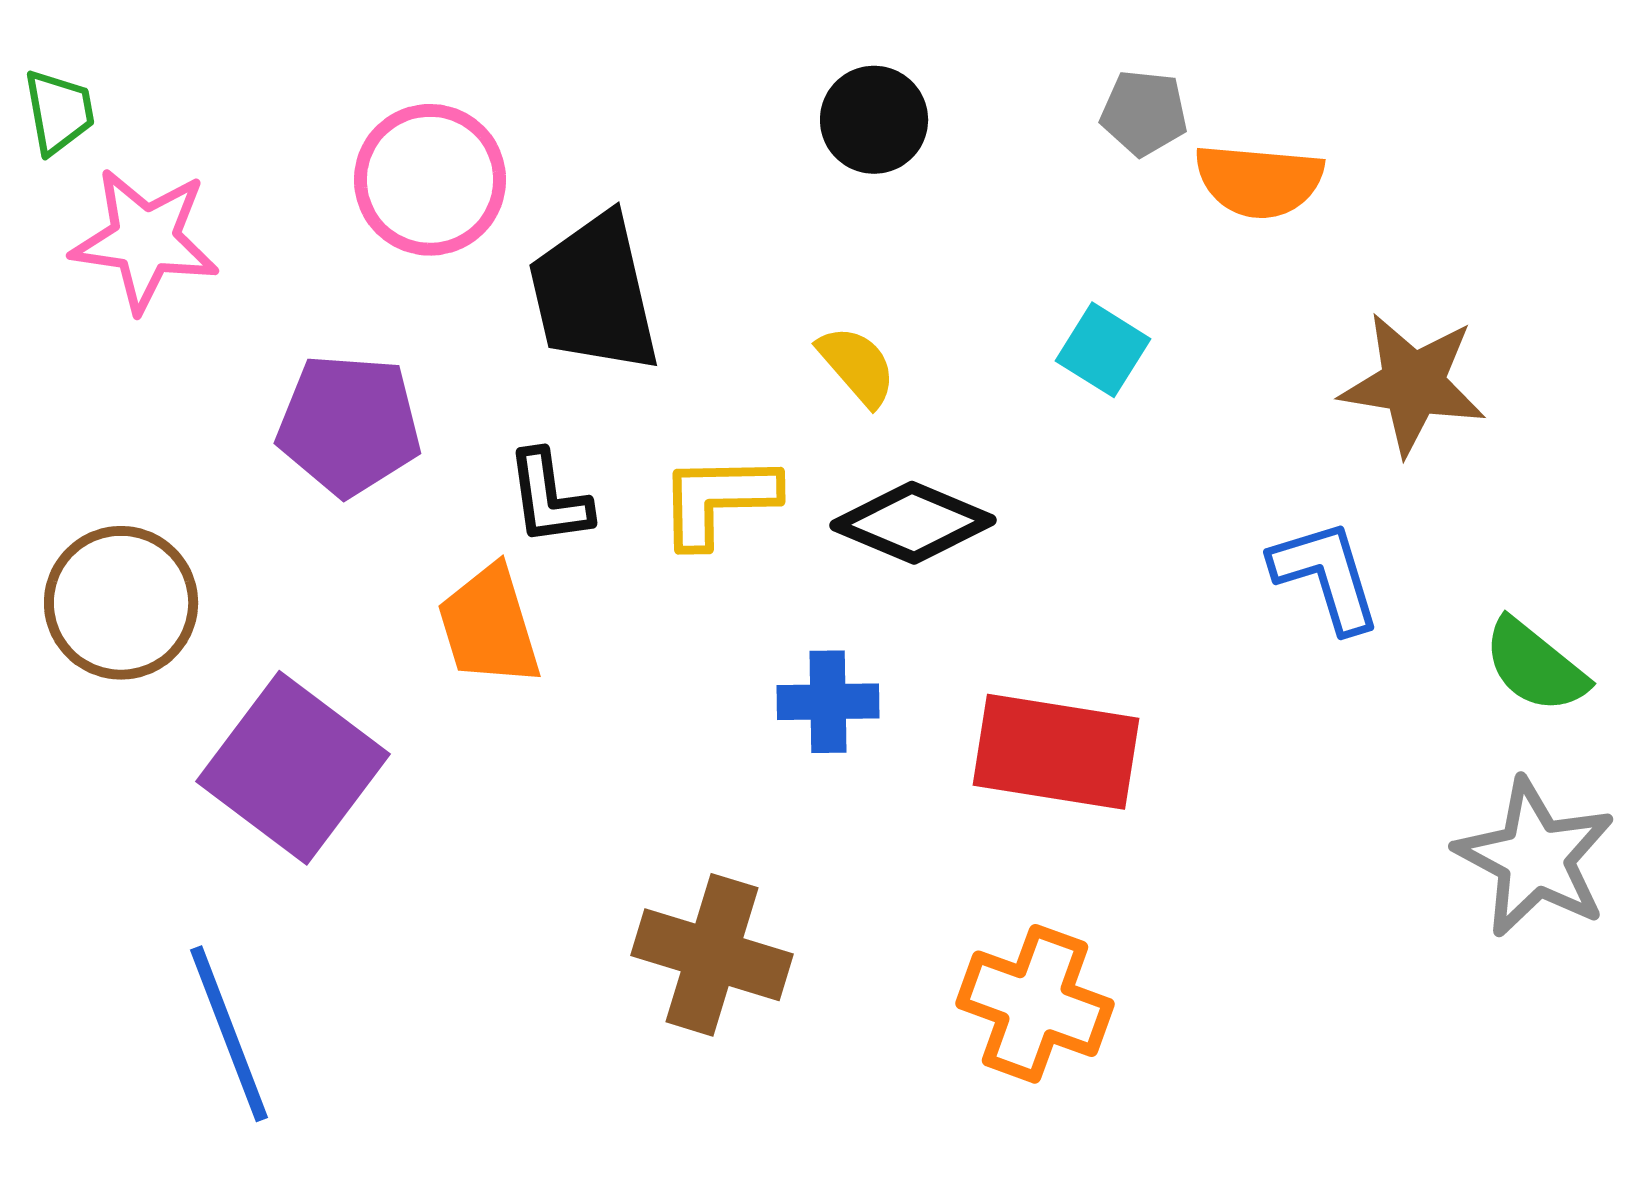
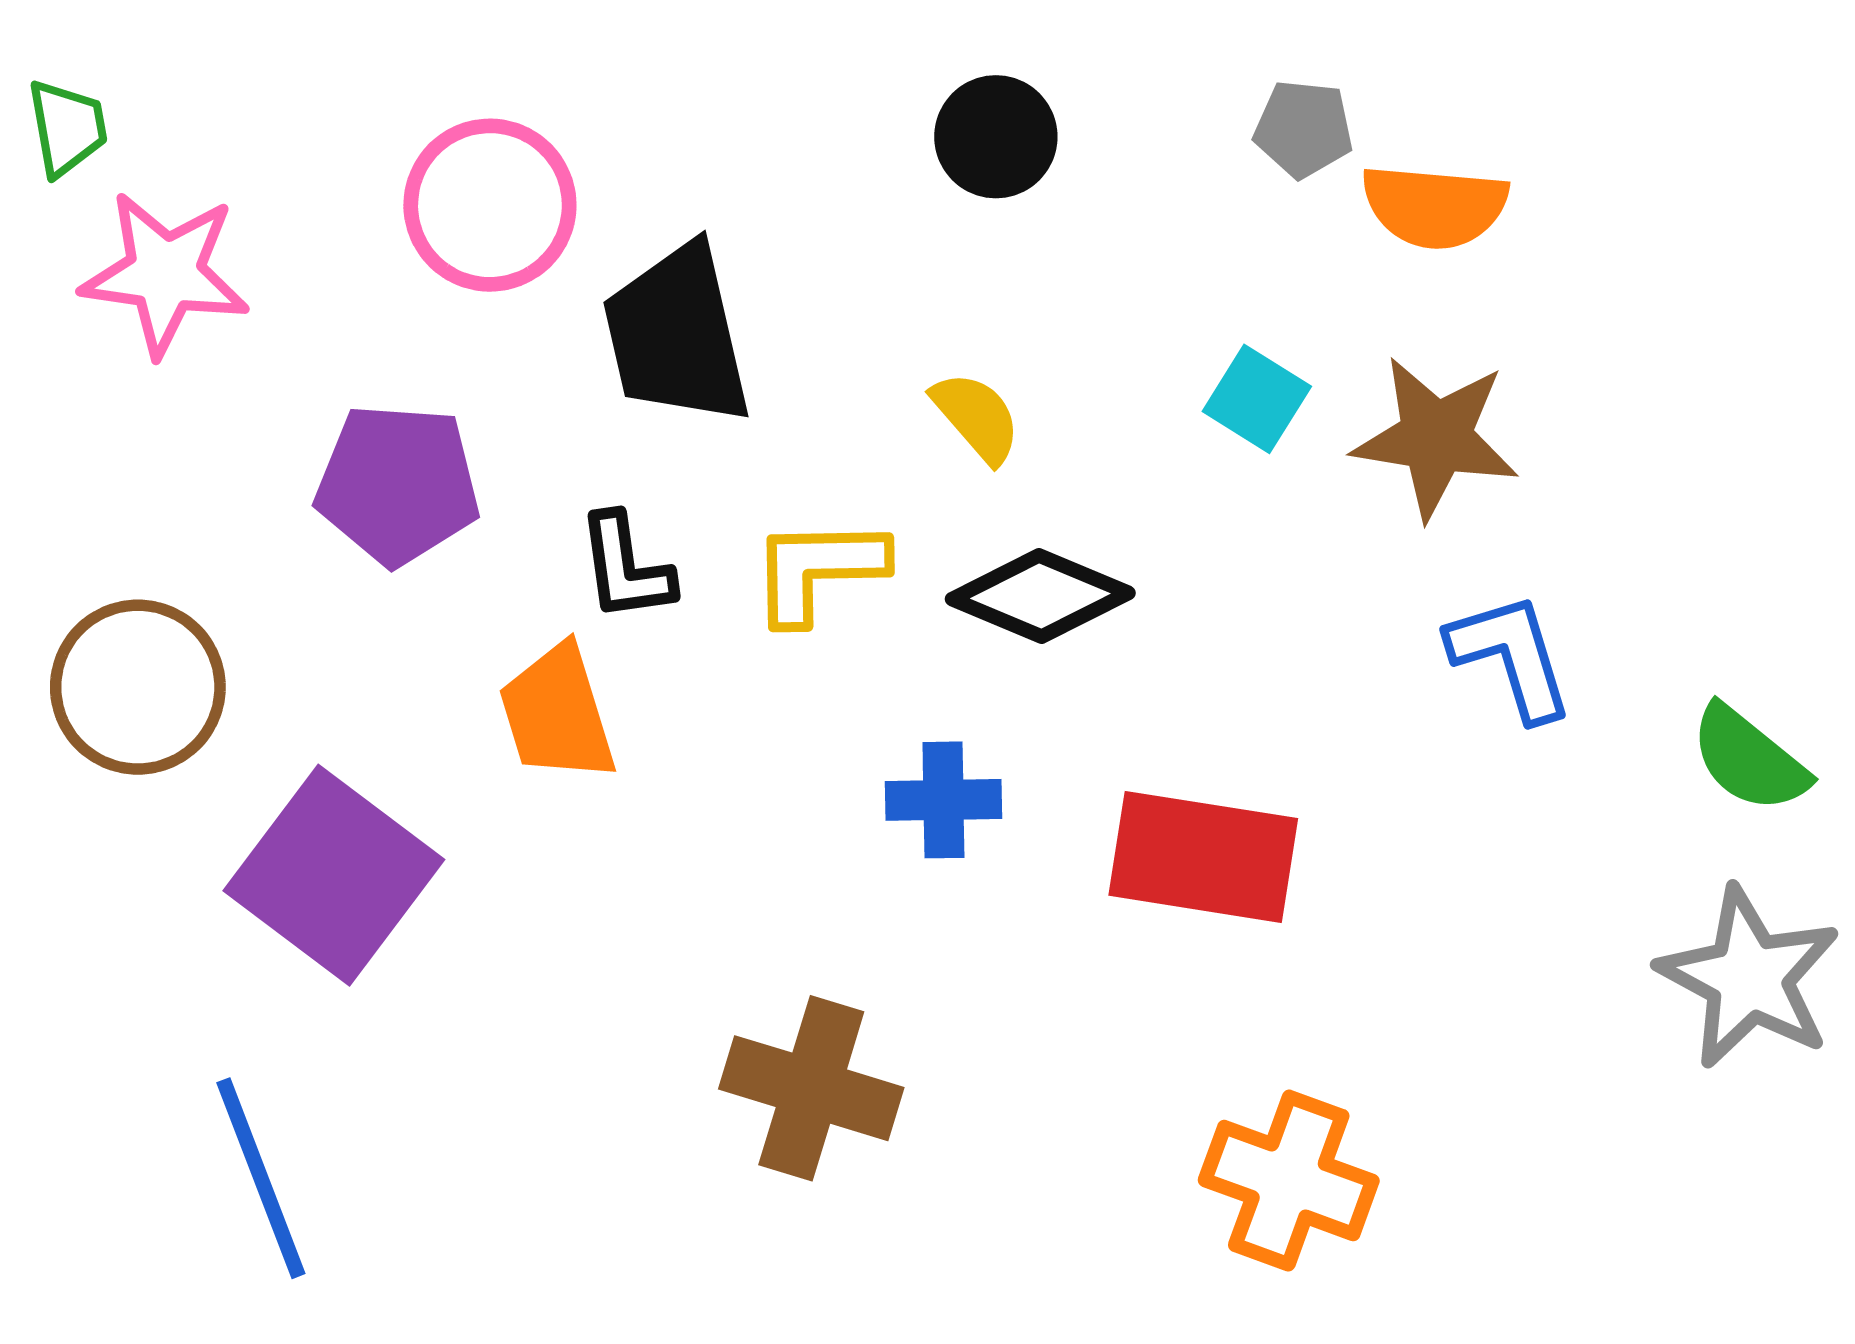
brown star: (1413, 384) -> (1436, 438), moved
orange cross: (1035, 1004) -> (1289, 1181), moved

